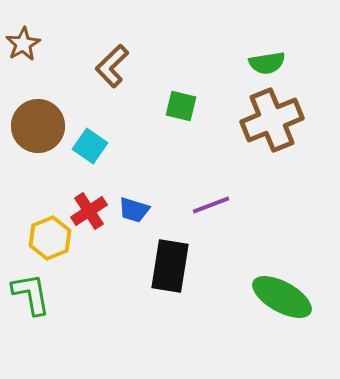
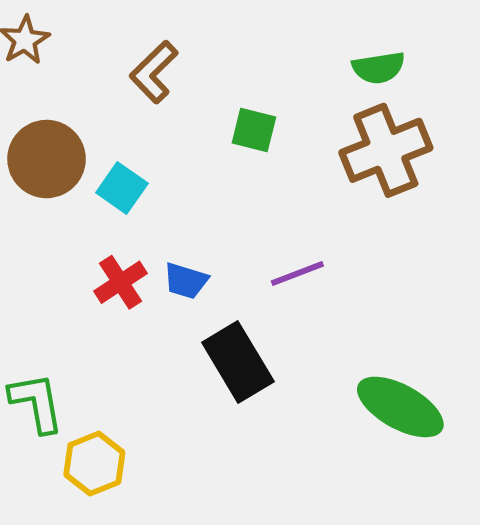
yellow hexagon: (50, 238) -> (94, 464), moved
black rectangle: (170, 266) -> (238, 362), turned -40

